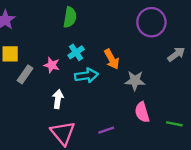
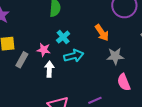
orange arrow: (112, 59) -> (102, 33), moved
white arrow: (58, 99) -> (49, 69), moved

